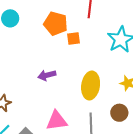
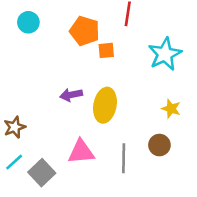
yellow ellipse: (91, 85) -> (105, 105), moved

